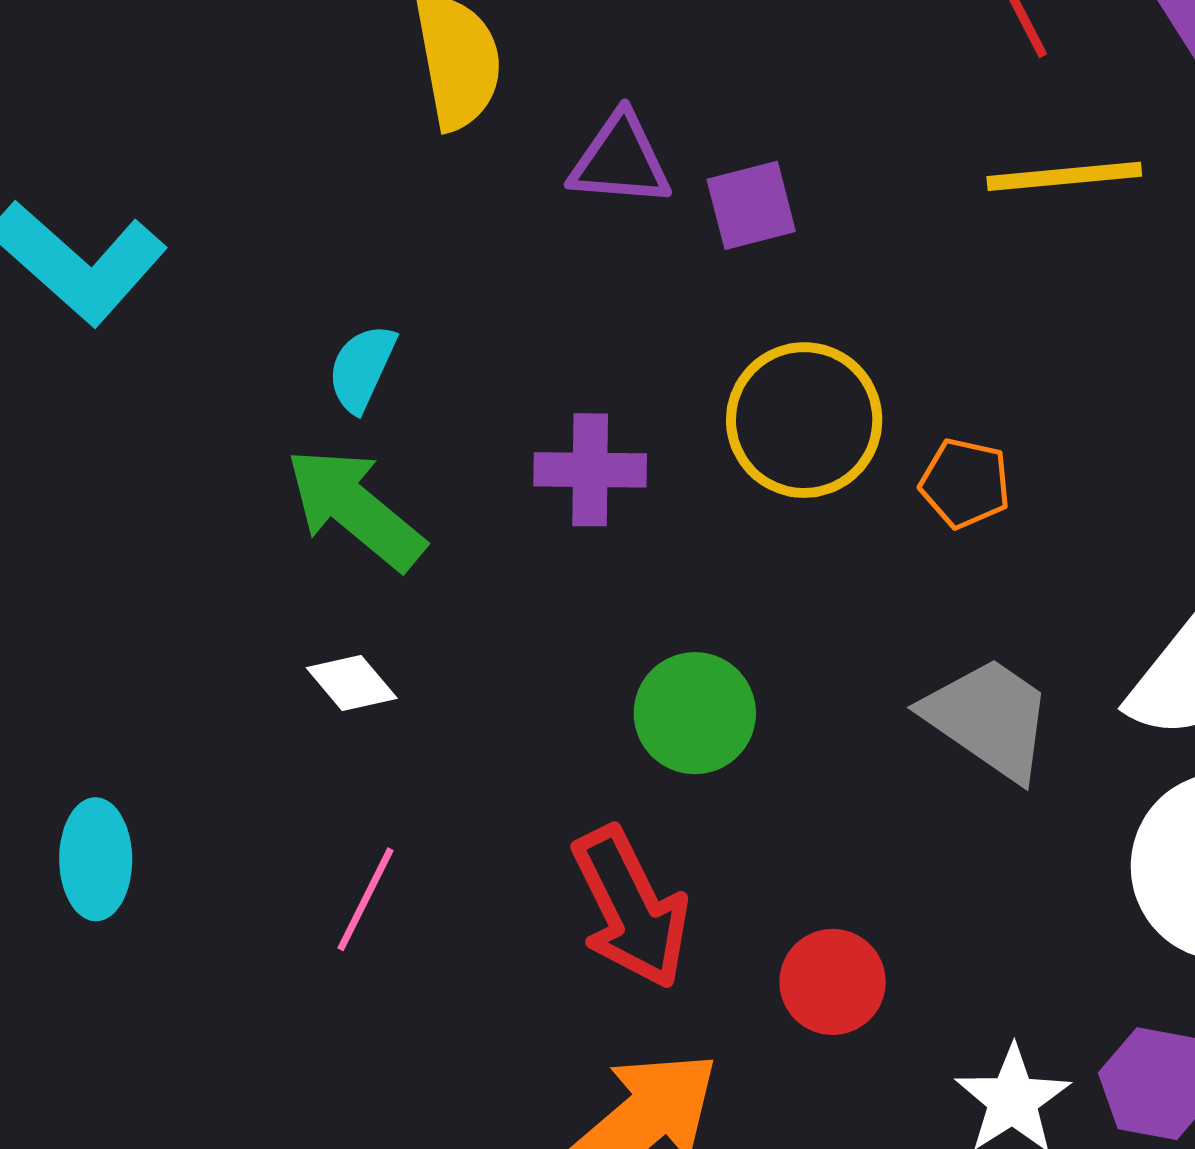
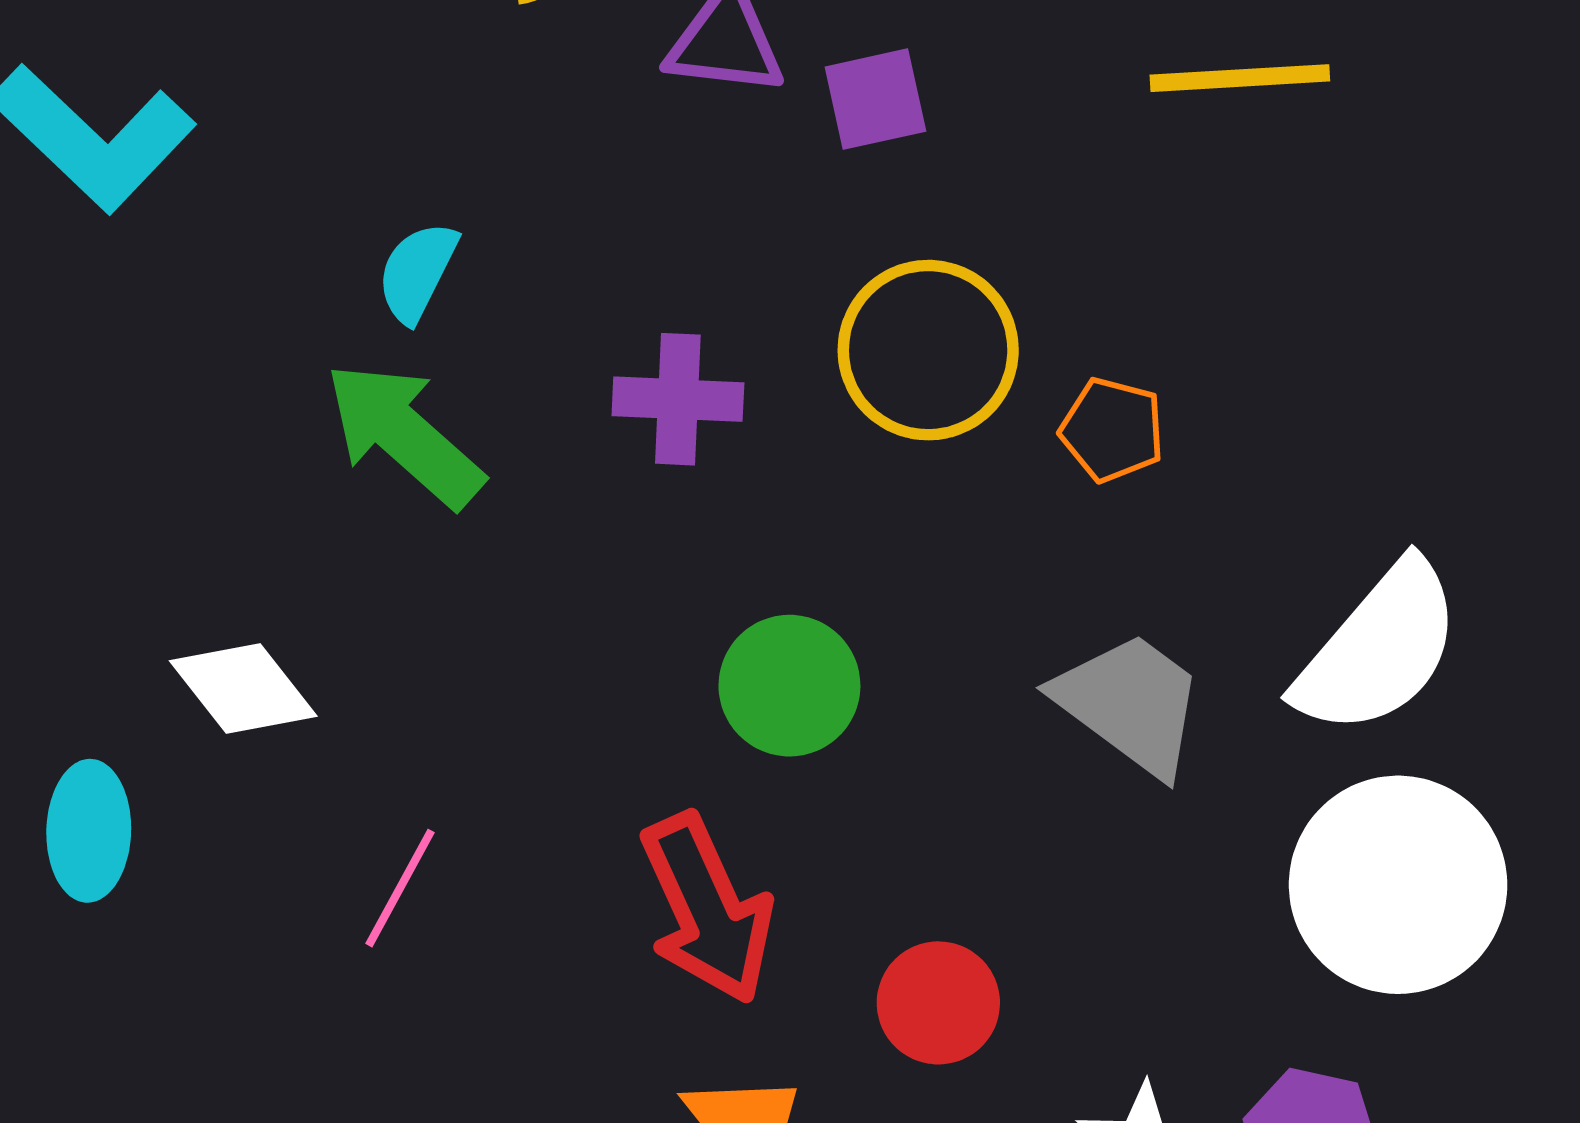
white diamond: (352, 683) -> (243, 688), moved, size x1.4

